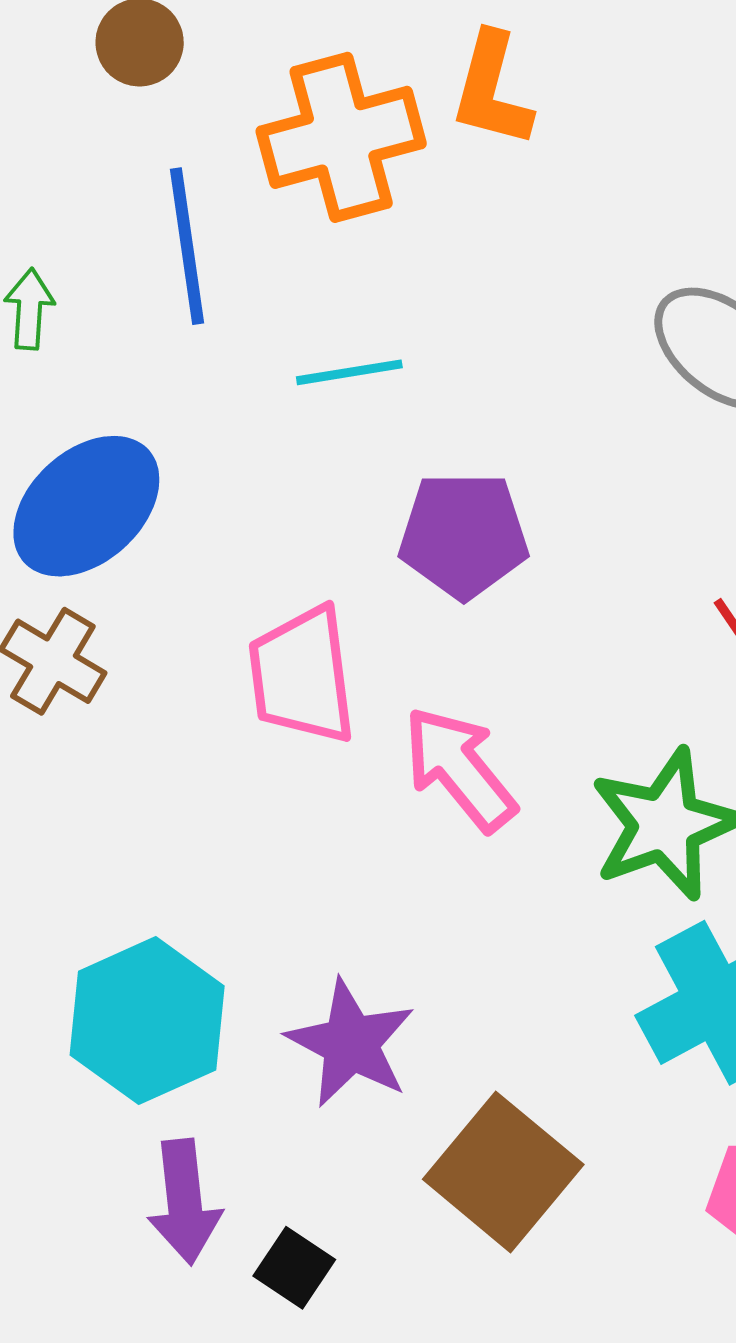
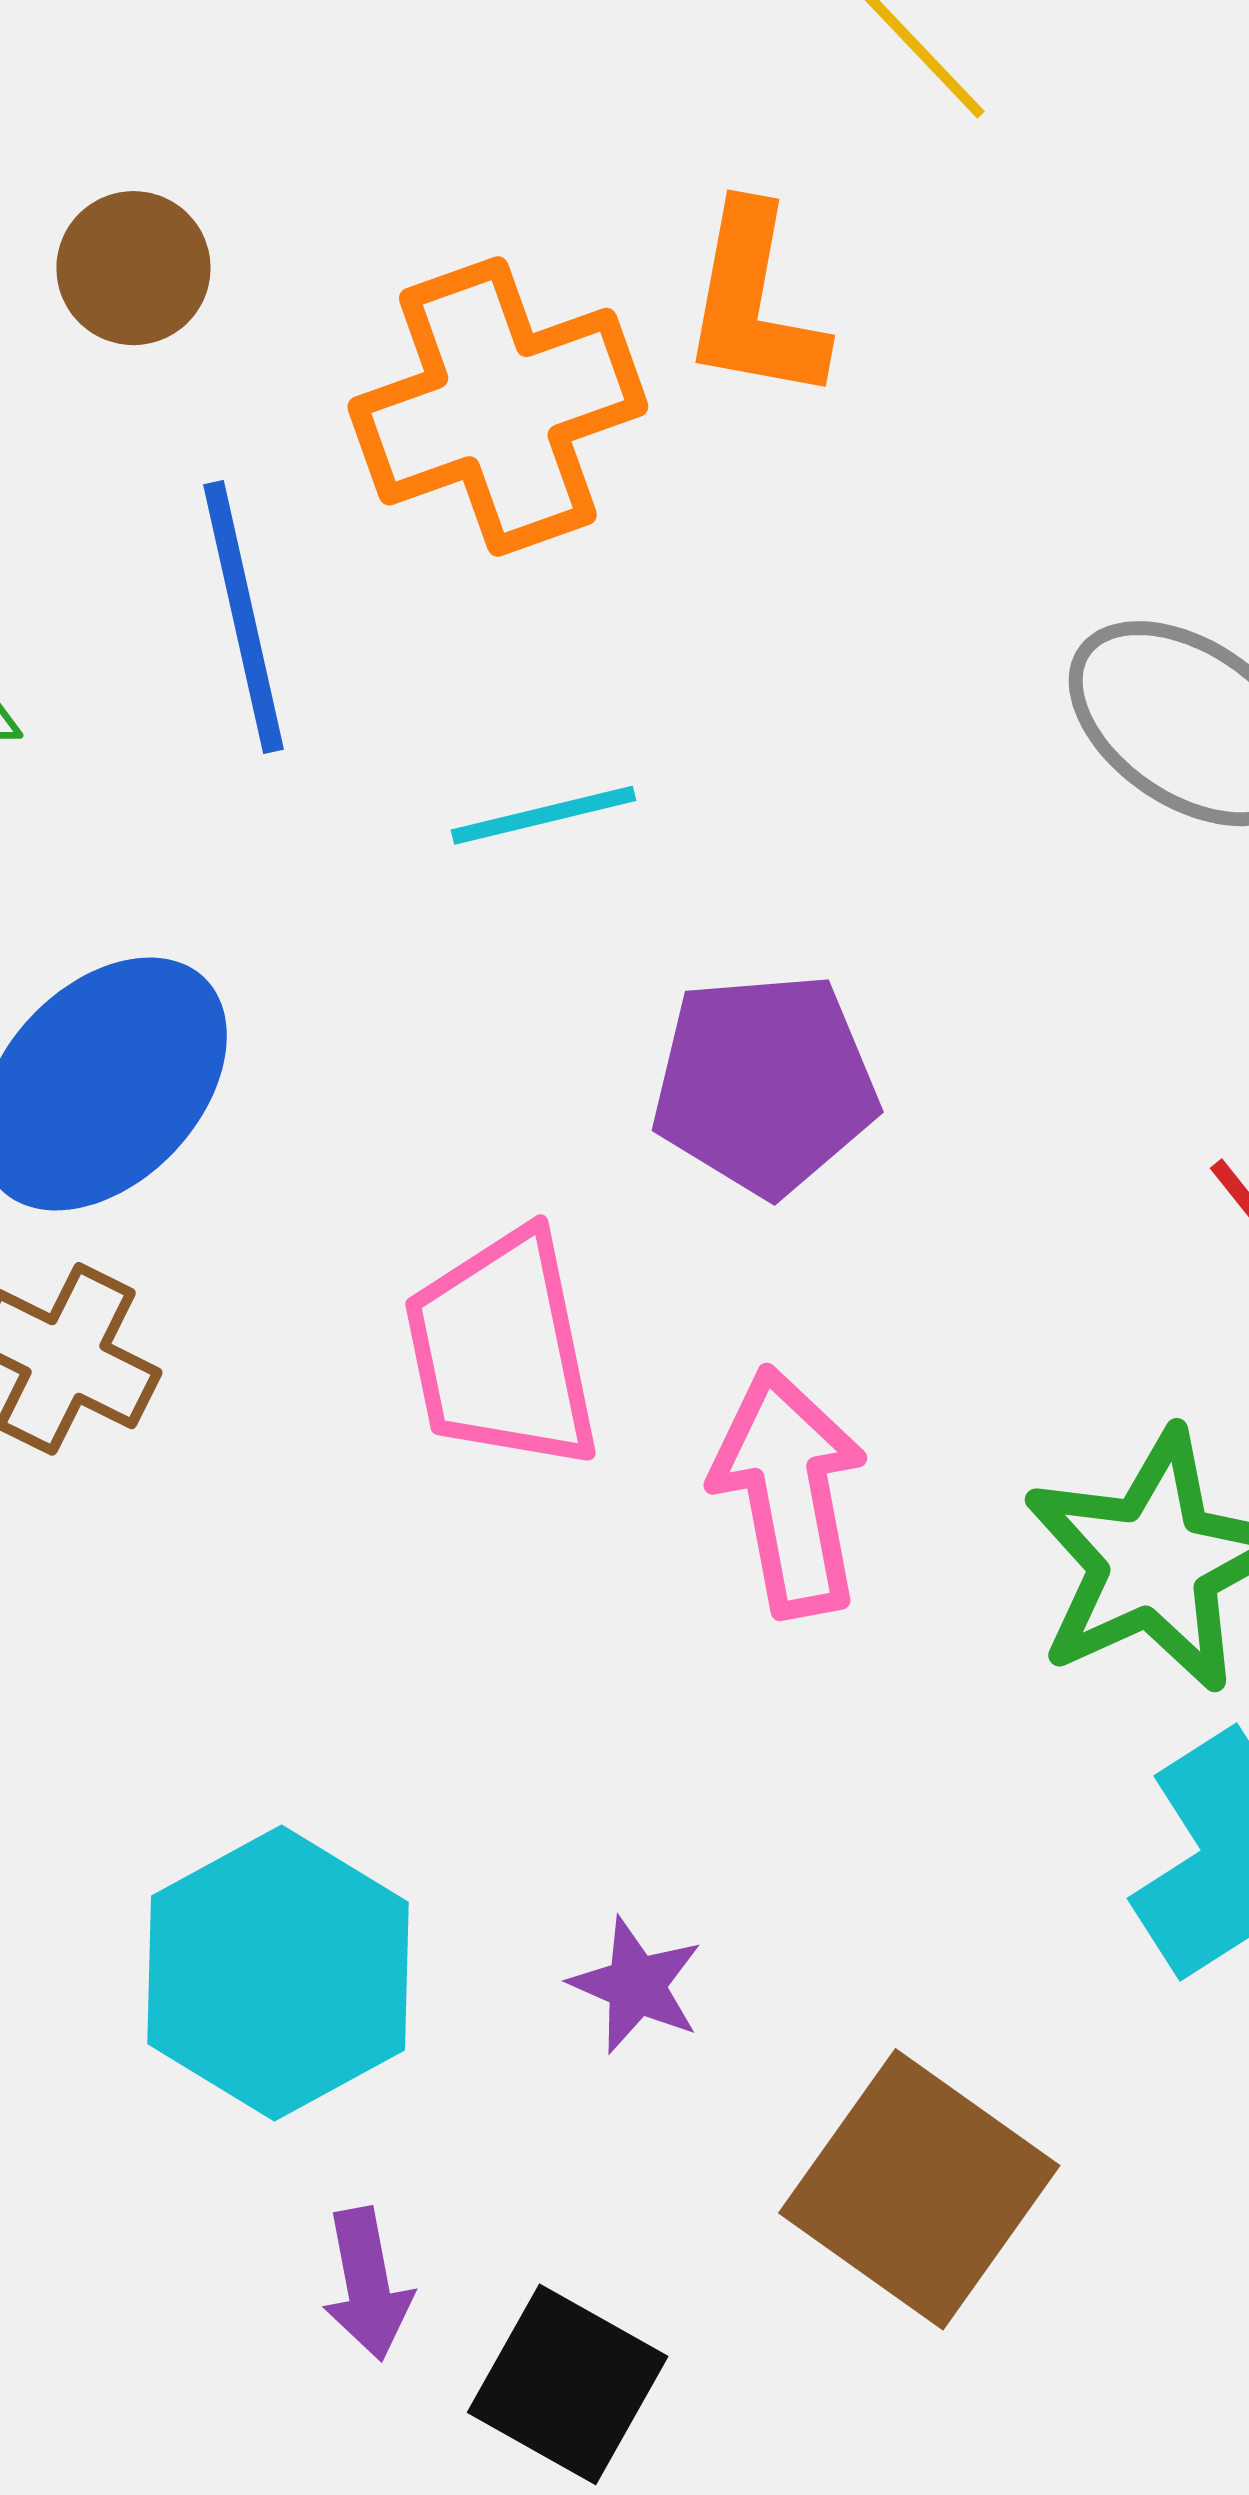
pink arrow: (460, 769) -> (789, 1492), turned 33
purple star: (351, 1043) -> (636, 1985), size x0.6
purple arrow: (184, 1202) -> (367, 2284), size x0.7
black square: (294, 1268) -> (568, 2384), size x1.4

